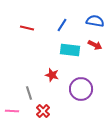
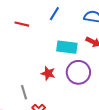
blue line: (62, 25) -> (54, 14), moved
purple circle: (81, 89) -> (78, 72), moved

